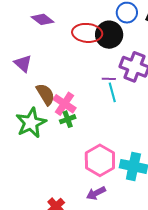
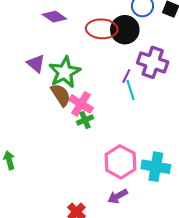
purple line: (109, 79) -> (126, 76), turned -64
green star: (31, 123) -> (65, 72), moved

